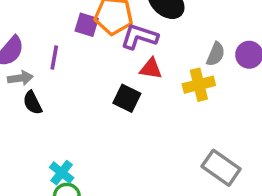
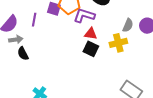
purple line: (54, 57) -> (34, 20), moved
black square: (127, 98) -> (91, 49), moved

